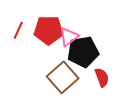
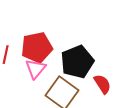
pink triangle: (69, 37) -> (35, 69), moved

